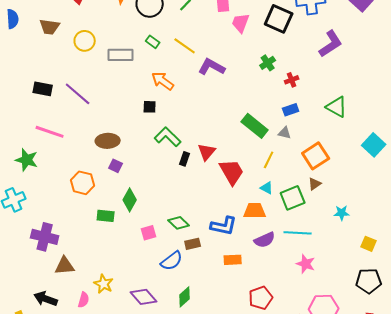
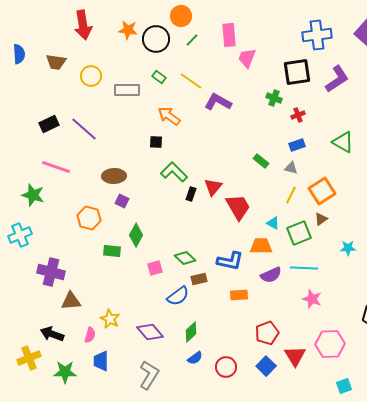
black square: (279, 19) -> (297, 72), moved, turned -32
green cross: (268, 63) -> (274, 98), turned -35
black rectangle: (43, 89) -> (49, 124), turned -36
green rectangle: (255, 126) -> (261, 161), size x0.6
yellow line: (269, 160) -> (291, 195), moved

